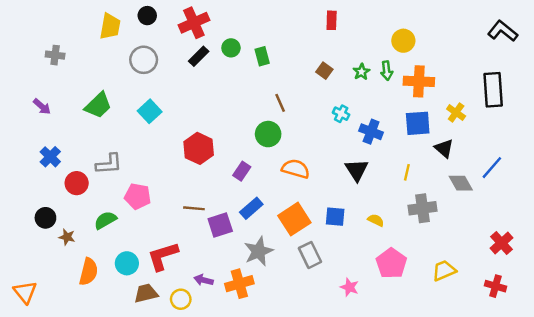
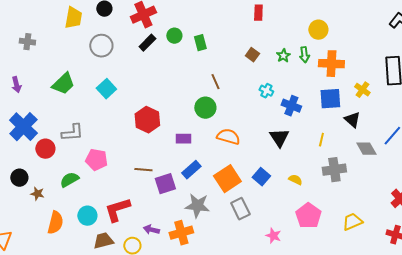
purple arrow: (42, 107) -> (16, 85), turned 35
blue cross: (50, 157) -> (23, 127), size x1.6
purple rectangle: (242, 171) -> (183, 139), turned 56
blue square: (335, 217) -> (261, 177), turned 36
gray star: (259, 251) -> (197, 206), turned 30

